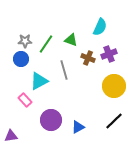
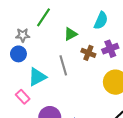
green triangle: (71, 40) -> (71, 34), turned -48
green line: (46, 44) -> (44, 17), moved

